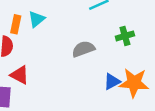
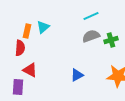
gray semicircle: (83, 49) -> (91, 36), moved
blue triangle: (112, 81) -> (77, 75), moved

